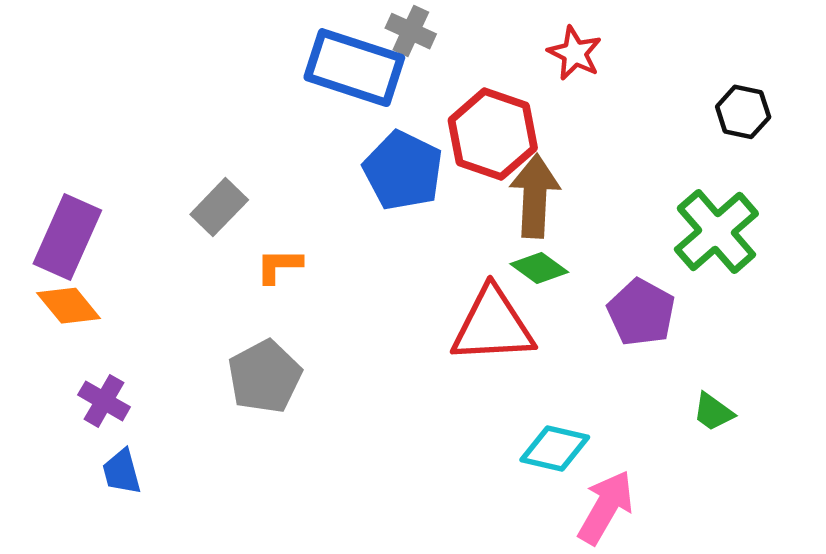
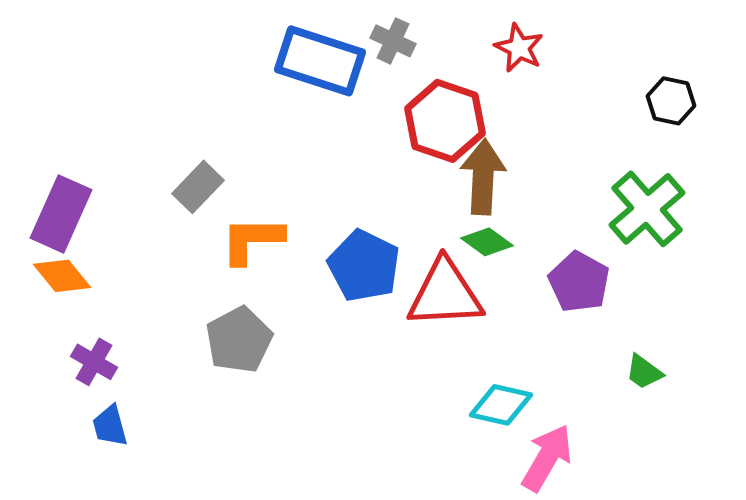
gray cross: (411, 31) -> (393, 41), moved
blue pentagon: (403, 171) -> (364, 266), moved
orange L-shape: (279, 266) -> (252, 240), size x1.5

